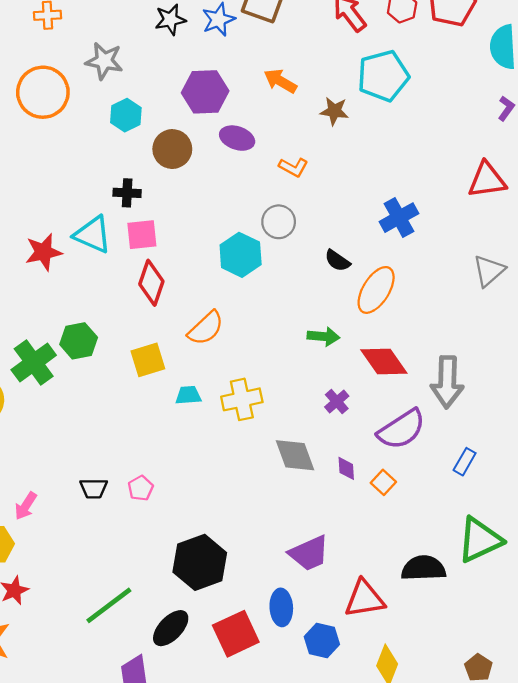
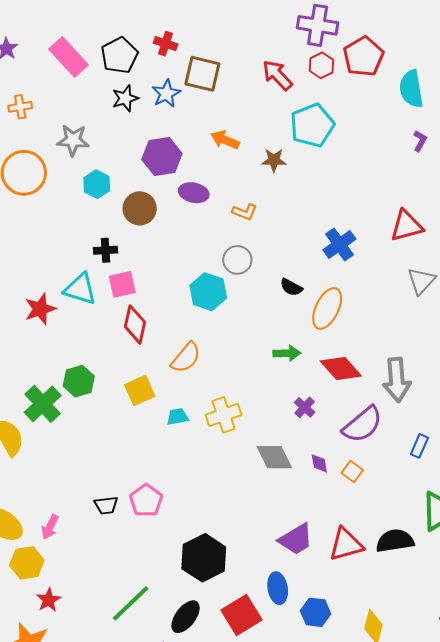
red triangle: (487, 180) -> (407, 226), moved
pink pentagon: (141, 488) -> (146, 500), size x1.5
red triangle: (365, 599) -> (346, 545), moved

